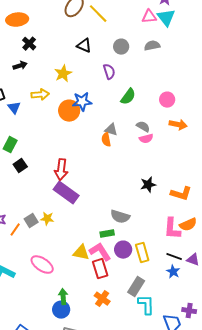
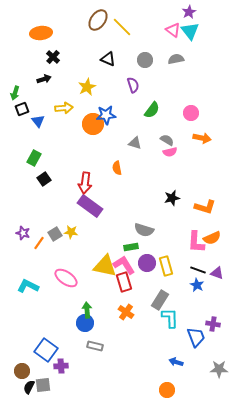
pink triangle: (149, 17) -> (173, 30), turned 42
orange semicircle: (106, 140) -> (117, 168), moved
yellow triangle: (81, 253) -> (105, 266), size x1.4

